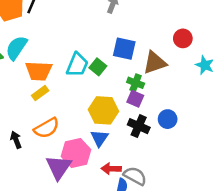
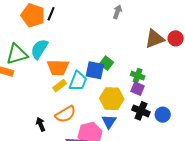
blue square: (124, 49) -> (95, 70), moved
brown triangle: (155, 63) -> (154, 39), moved
cyan trapezoid: (77, 65) -> (78, 81), moved
blue circle: (168, 119) -> (163, 115), moved

